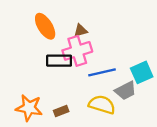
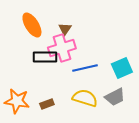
brown triangle: (80, 31) -> (65, 29), turned -40
gray trapezoid: (126, 91) -> (115, 97), moved

